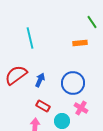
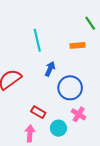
cyan line: (30, 38) -> (37, 40), moved
blue arrow: (40, 80) -> (50, 69), moved

